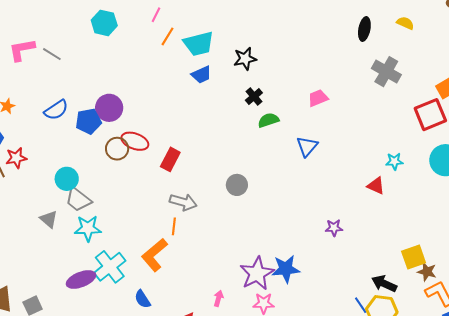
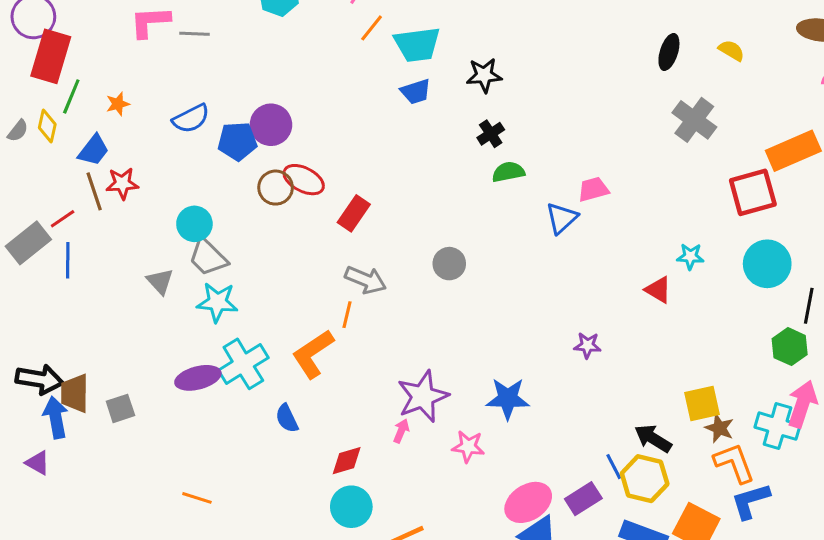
gray line: (52, 54) -> (195, 34), turned -36
pink trapezoid: (318, 98) -> (593, 189), moved
purple star: (257, 274) -> (423, 396), moved

